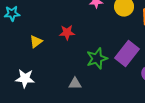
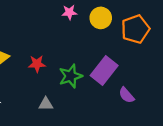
red star: (67, 33) -> (37, 64), moved

